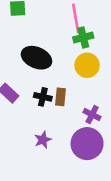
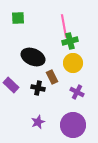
brown rectangle: (60, 97) -> (52, 77), moved, turned -32
purple cross: (92, 115) -> (77, 92), moved

